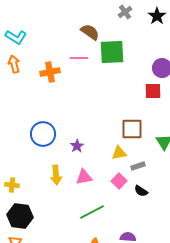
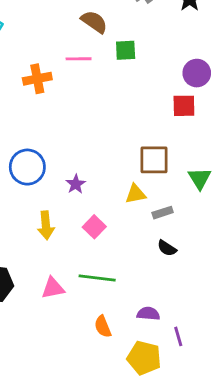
green square: (112, 52) -> (126, 50), size x0.6
pink triangle: (84, 177) -> (53, 288), moved
pink square: (119, 181) -> (94, 227), moved
green line: (92, 212) -> (97, 278), turned 35

